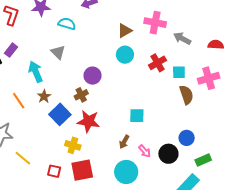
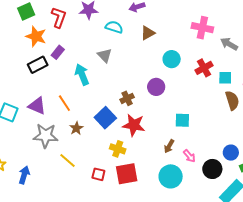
brown triangle: (125, 31) -> (148, 33), moved
purple circle: (93, 76) -> (156, 87), moved
brown star: (44, 96) -> (76, 128), moved
blue circle: (187, 138) -> (231, 153), moved
black circle: (168, 154) -> (212, 169), moved

